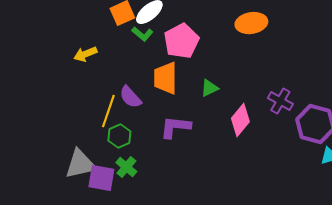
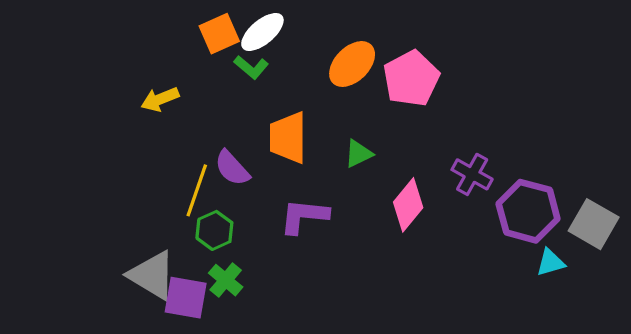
orange ellipse: (251, 23) -> (352, 64), moved, turned -36
pink pentagon: (181, 41) -> (411, 78), moved
gray triangle: (80, 164) -> (152, 275), turned 44

